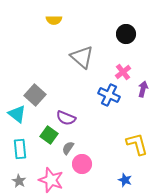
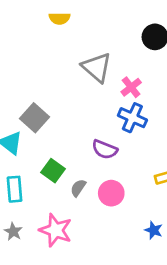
pink cross: (123, 72) -> (131, 87), moved
purple semicircle: (66, 118) -> (105, 149), moved
pink circle: (82, 164) -> (111, 193), moved

